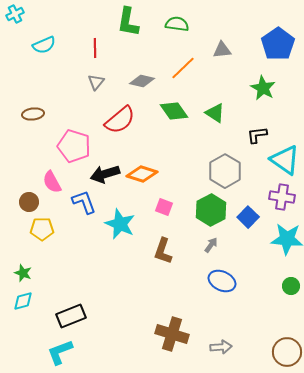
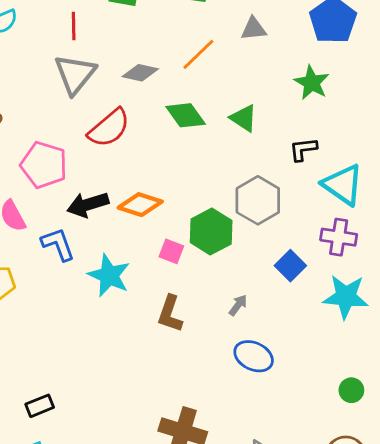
gray triangle: (96, 82) -> (75, 74), size x1.8
green hexagon: (211, 210) -> (211, 231), moved
green circle: (291, 286) -> (351, 390), moved
black rectangle: (71, 316) -> (40, 406), size x0.7

